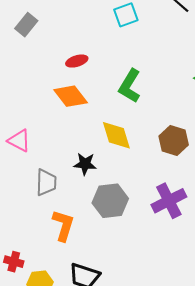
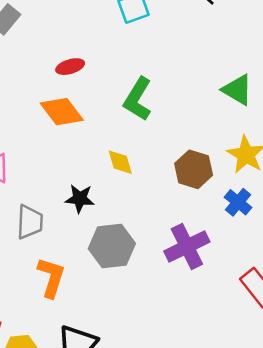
yellow diamond: (116, 135) -> (120, 162), size x0.7

